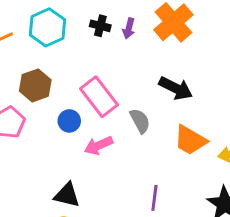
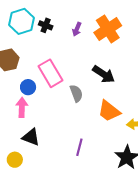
black cross: (100, 26) -> (46, 25), moved
pink arrow: (98, 145) -> (22, 107), moved, turned 108
black triangle: (67, 195) -> (31, 137), moved

